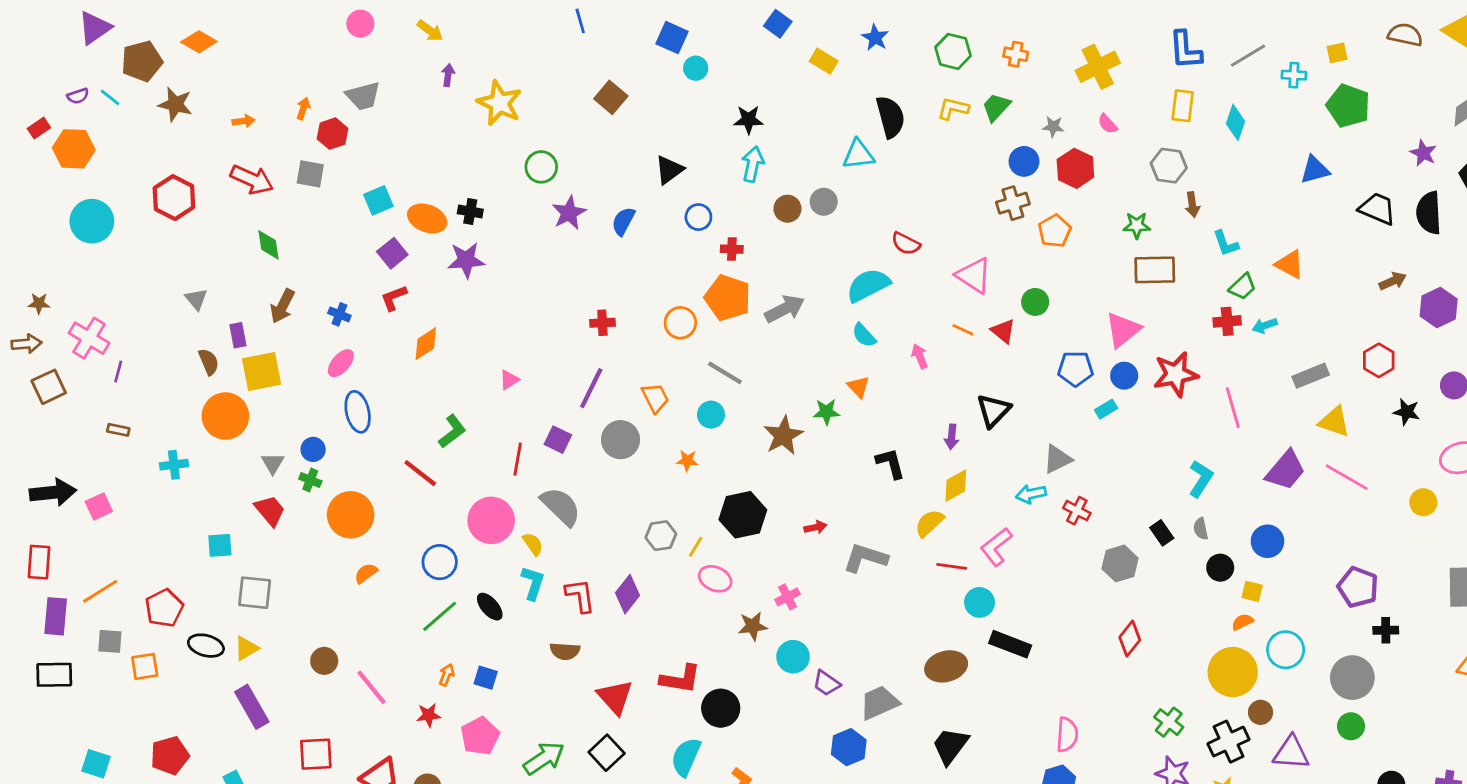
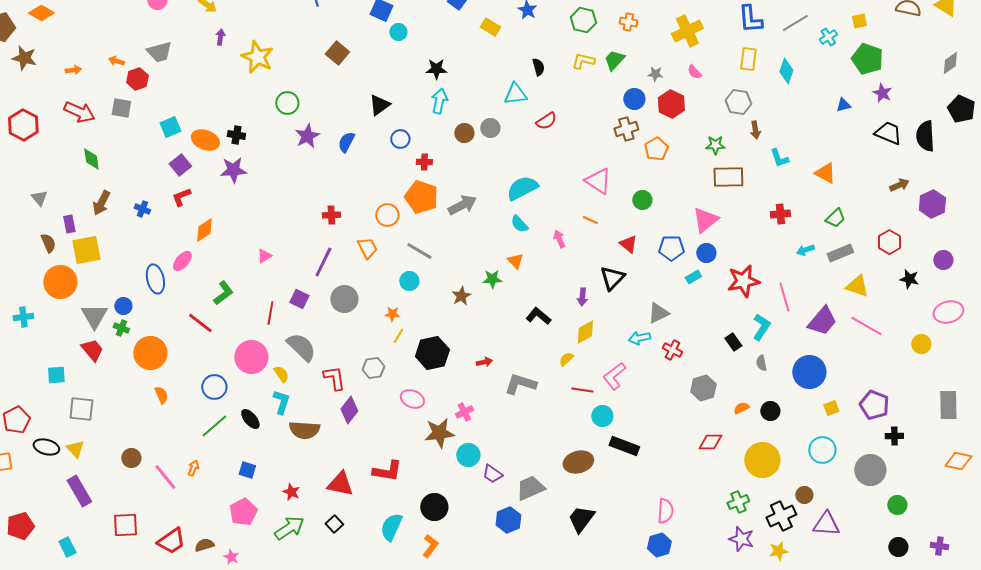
cyan cross: (1294, 75) -> (828, 37), turned -36
orange arrow: (303, 109) -> (116, 61), turned -91
black semicircle: (890, 117) -> (538, 67), size x0.6
purple star: (1423, 153) -> (882, 93), moved
blue triangle: (1315, 170) -> (843, 105), size x0.7
red semicircle: (906, 243) -> (546, 121), moved, turned -60
green trapezoid: (1242, 287) -> (835, 218), moved
cyan arrow: (1265, 326) -> (805, 250), moved
red triangle: (1003, 331) -> (628, 244), moved
pink ellipse: (341, 363) -> (182, 261), moved
red star: (1176, 374) -> (743, 281), moved
orange trapezoid: (655, 398) -> (367, 248), moved
pink line: (1233, 408) -> (784, 297), moved
brown star: (783, 435) -> (461, 296), size x0.7
gray triangle: (273, 463) -> (94, 316), size x1.6
black L-shape: (890, 463) -> (538, 316), turned -35
yellow semicircle: (929, 523) -> (566, 359), size x0.7
black rectangle: (1162, 533) -> (733, 342), moved
blue circle: (1267, 541) -> (809, 372), size x1.4
yellow line: (696, 547) -> (398, 336), moved
black circle: (1220, 568) -> (770, 411), moved
orange semicircle: (366, 573) -> (161, 395), turned 102
yellow square: (1252, 591) -> (831, 408), moved, turned -35
red L-shape: (580, 595) -> (334, 378), moved
orange semicircle: (1242, 622) -> (741, 408), moved
brown star: (753, 626) -> (439, 433), size x1.4
red diamond: (1130, 639) -> (710, 442), turned 50
yellow triangle: (246, 648) -> (75, 449), turned -42
brown semicircle: (565, 651) -> (304, 430), moved, size x1.4
yellow circle: (1233, 672) -> (762, 460), moved
orange arrow: (447, 675) -> (193, 468), moved
red triangle: (615, 697) -> (340, 484), turned -36
black circle: (721, 708) -> (434, 507), moved
red star: (429, 715) -> (291, 492), moved, turned 30
green cross: (1169, 722) -> (738, 502), turned 30
green circle: (1351, 726) -> (897, 505), moved
black square: (607, 753) -> (334, 524), size x0.7

